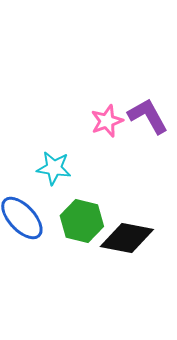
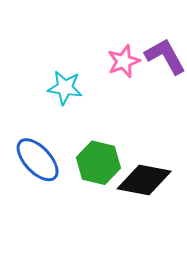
cyan star: (54, 168) -> (65, 88), moved

